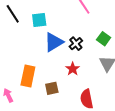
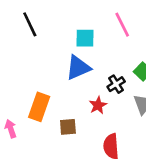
cyan square: (39, 20) -> (85, 38), moved
black cross: (76, 44) -> (116, 84), moved

